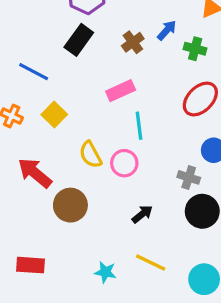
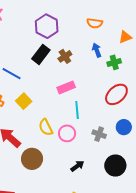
blue arrow: (167, 30) -> (97, 50), turned -64
brown cross: (133, 42) -> (65, 56), moved
green cross: (195, 49) -> (114, 62), turned -32
gray cross: (189, 177) -> (99, 134), moved

